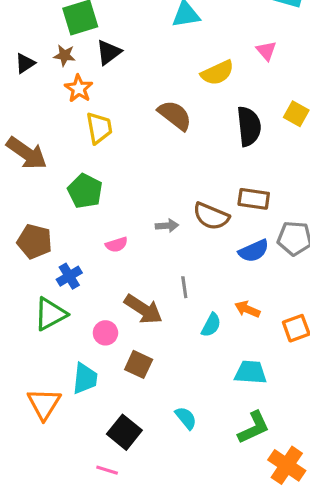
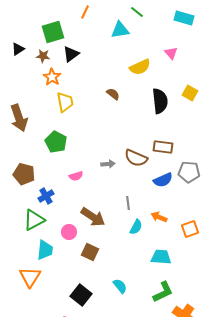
black triangle: (25, 63) -> (18, 49), moved
brown semicircle: (175, 115) -> (113, 94), size x0.6
brown arrow: (27, 153) -> (19, 118), turned 36
gray line: (184, 287) -> (128, 203), moved
cyan trapezoid: (85, 379) -> (45, 250), moved

